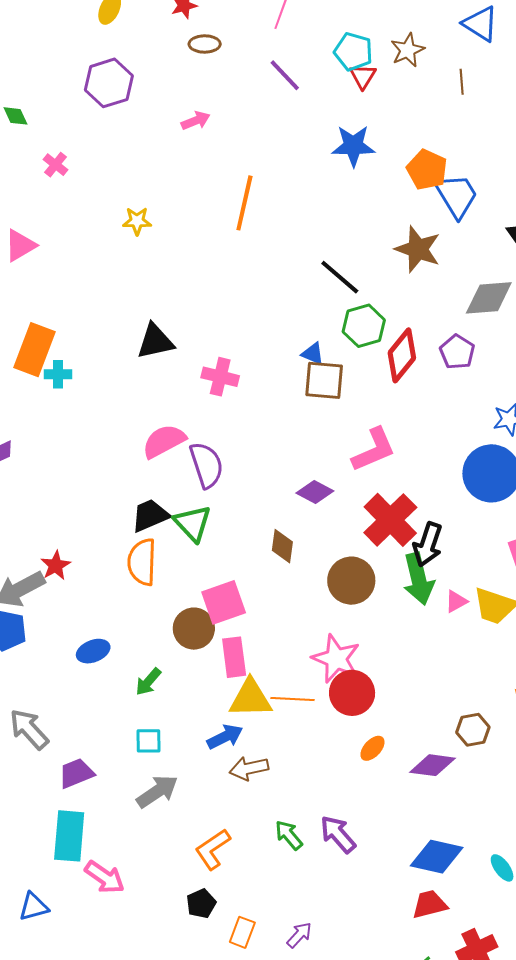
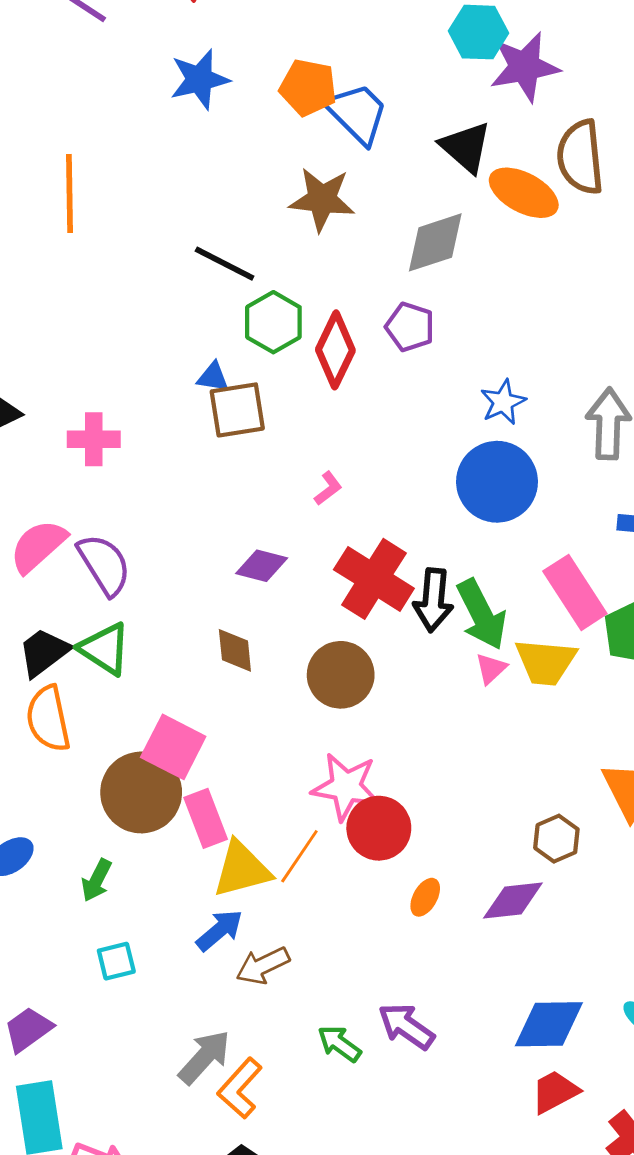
pink L-shape: (374, 450) -> (328, 488), size x0.5
green arrow: (419, 579) -> (482, 614), moved
pink square: (224, 602) -> (173, 747), turned -30
brown circle: (194, 629) -> (141, 792), size x1.4
orange line: (292, 699) -> (299, 856), turned -45
gray arrow: (157, 791) -> (204, 1057), moved

